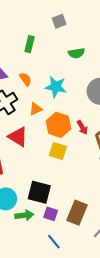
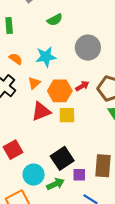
red arrow: (82, 127) -> (82, 86), turned -72
red triangle: (18, 137) -> (41, 111), moved, turned -35
black square: (39, 192) -> (62, 158), turned -30

